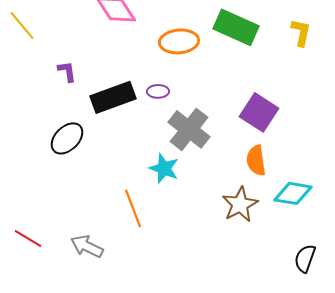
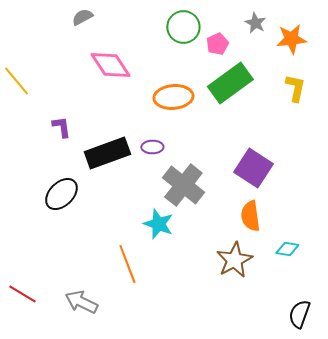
green rectangle: (236, 27) -> (230, 83), turned -60
cyan diamond: (293, 193) -> (287, 249), size x0.6

